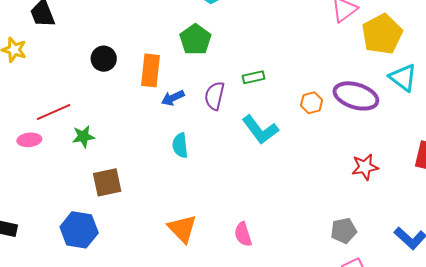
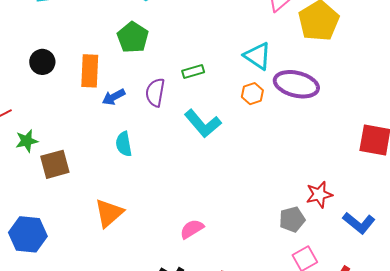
cyan triangle: (403, 78) -> (258, 56), moved
red star: (365, 167) -> (319, 195), moved
brown square: (107, 182) -> (55, 164), moved
orange triangle: (182, 229) -> (109, 213), moved, turned 36
pink semicircle: (243, 234) -> (192, 229), turned 80

